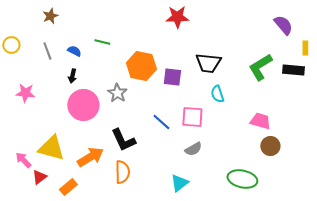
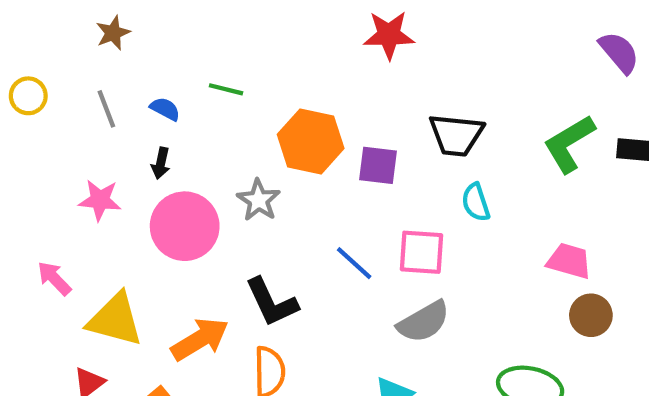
pink star: (25, 93) -> (100, 200), moved
gray semicircle: (193, 149) -> (424, 322), size x1.4
pink arrow: (23, 160) -> (54, 278), moved

